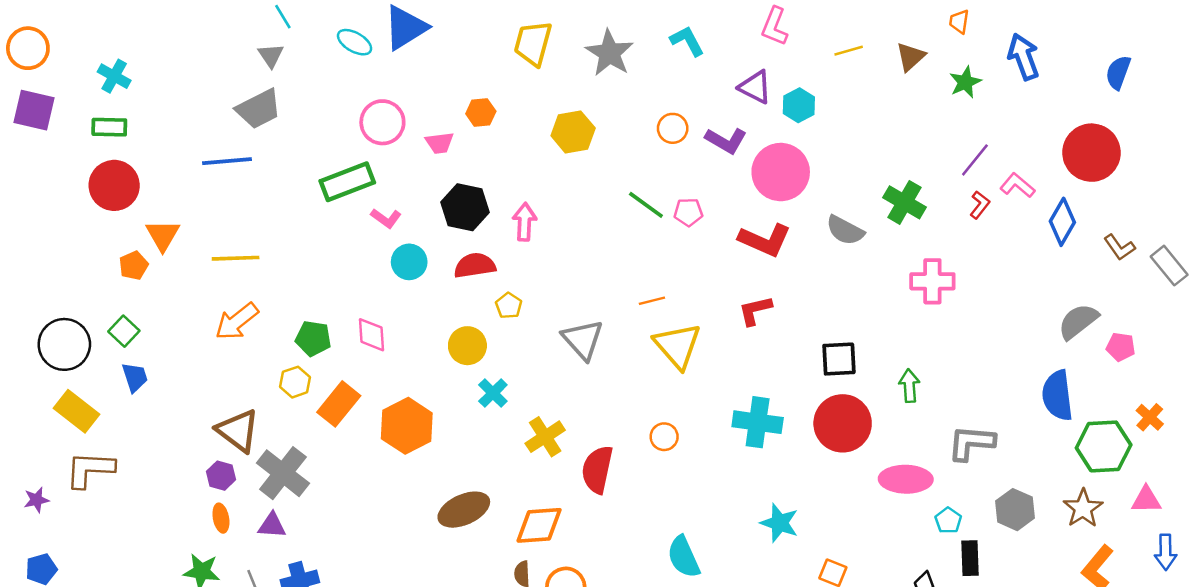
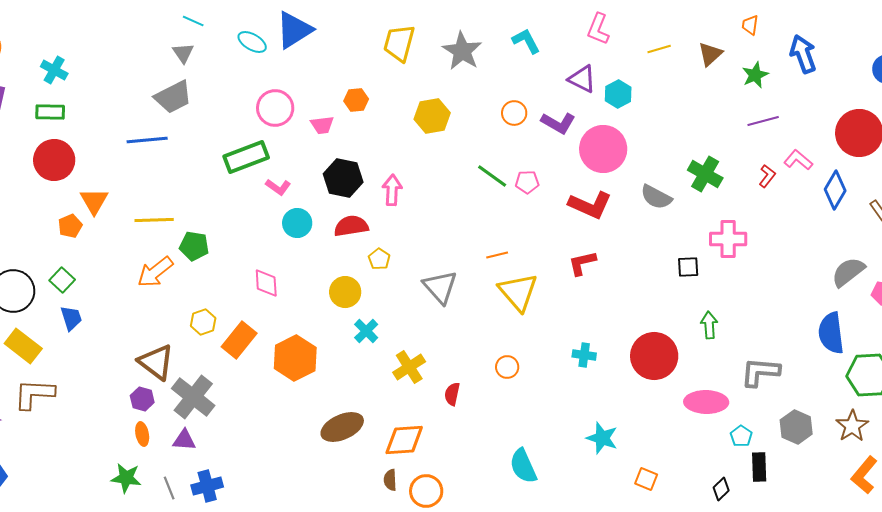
cyan line: (283, 17) -> (193, 21), turned -35
purple line: (975, 160) -> (763, 121), moved, turned 36
green pentagon: (313, 338) -> (194, 246), moved
black square: (839, 359) -> (688, 267), moved, size x0.7
cyan cross: (758, 422) -> (584, 355), size x0.6
red semicircle: (597, 469) -> (452, 394), size x0.6

